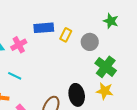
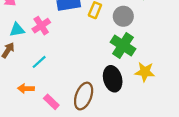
green cross: (106, 67) -> (123, 45), moved
cyan line: (15, 76) -> (39, 62), turned -64

